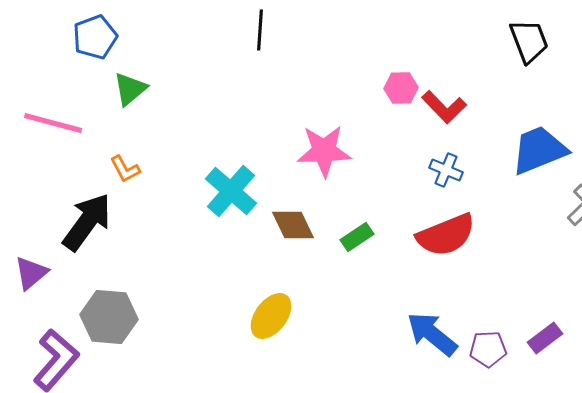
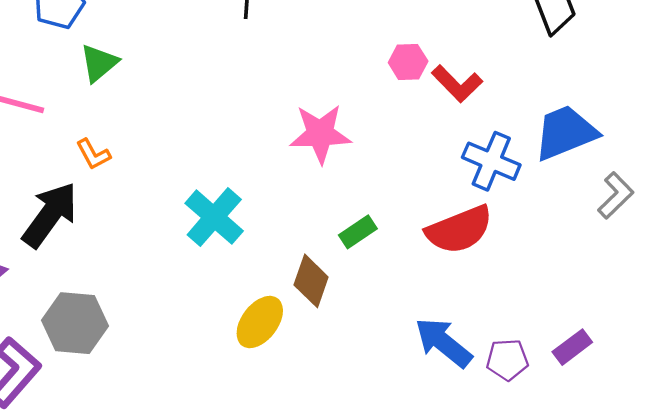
blue cross: (446, 170) -> (491, 161), moved, size x1.5
cyan cross: (231, 191) -> (214, 217), moved
brown diamond: (293, 225) -> (311, 281), moved, turned 45

